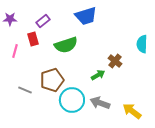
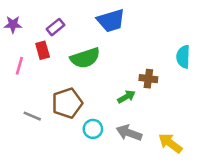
brown cross: (115, 61) -> (148, 79), turned -32
cyan circle: (72, 100) -> (93, 129), size x0.6

